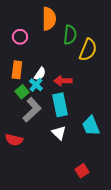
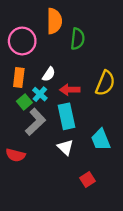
pink circle: (20, 37) -> (22, 41), size x1.6
yellow semicircle: (88, 50) -> (105, 83), moved
white semicircle: (40, 74) -> (49, 74), moved
red square: (82, 171) -> (88, 179), moved

